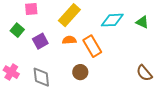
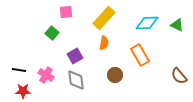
orange semicircle: (69, 40) -> (104, 43), turned 104
purple square: (40, 41) -> (75, 56), moved
orange rectangle: (92, 46) -> (140, 55), moved

